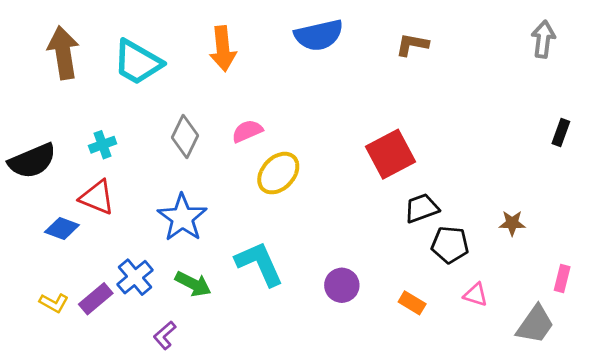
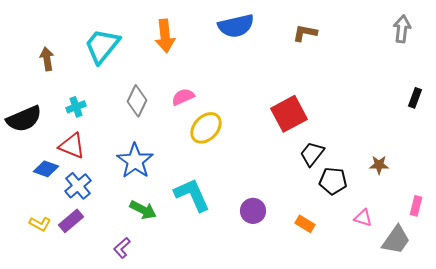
brown arrow: (63, 53) -> (47, 59), moved, size x0.6
cyan trapezoid: (138, 62) -> (102, 46), turned 99
black trapezoid: (422, 208) -> (312, 154), turned -32
blue cross: (135, 277) -> (78, 186), moved
pink triangle: (476, 295) -> (363, 218), moved

